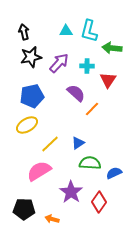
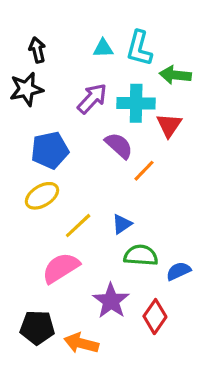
black star: (31, 57) -> (26, 89), moved
cyan cross: (87, 66) -> (136, 103), size x1.6
orange arrow: (52, 219) -> (81, 343), size x1.5

